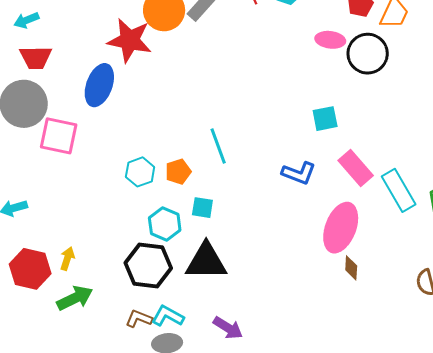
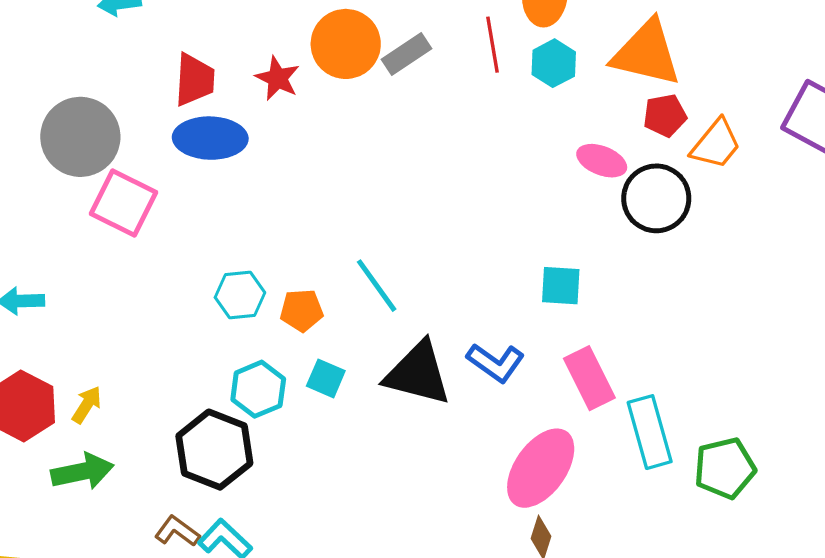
red star: (130, 40) -> (278, 78), size x0.6
red trapezoid: (36, 58) -> (195, 80), moved, turned -100
blue ellipse: (99, 85) -> (210, 138), turned 57
cyan line: (218, 146) -> (377, 286), turned -30
black triangle: (206, 261) -> (418, 373), moved

